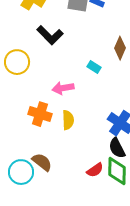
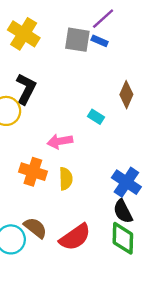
black L-shape: (50, 35) -> (26, 89), moved, turned -108
red semicircle: (95, 170) -> (75, 237), moved, size x1.6

